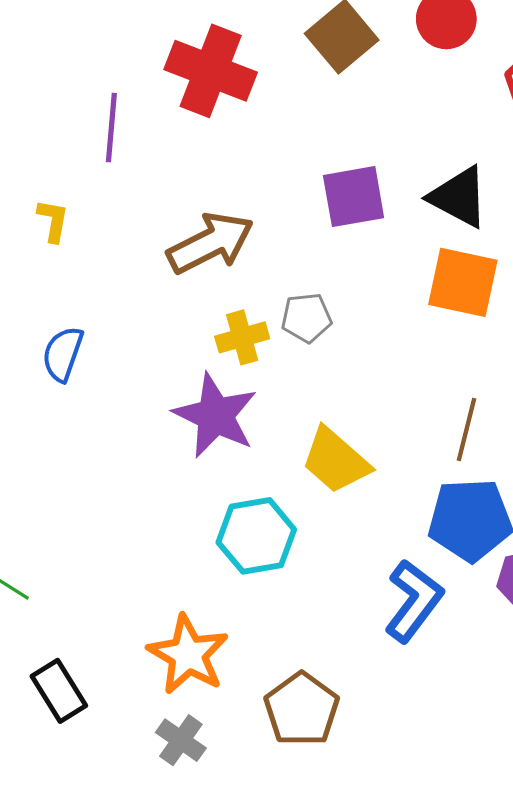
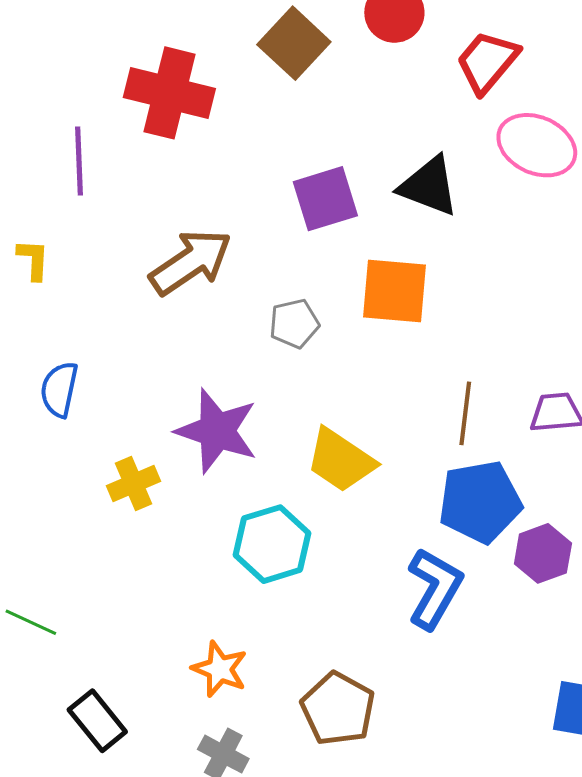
orange square: (463, 282) -> (394, 291), moved
yellow cross: (242, 337) -> (134, 483), moved
orange star: (188, 655) -> (220, 669), size x0.7

